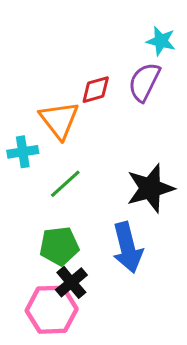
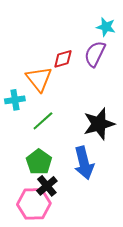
green pentagon: (59, 246) -> (39, 162), turned -30

